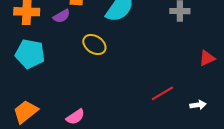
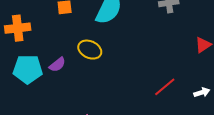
purple semicircle: (62, 16) -> (57, 65), moved

